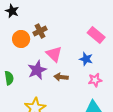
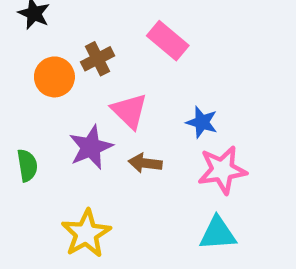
pink rectangle: (96, 35) -> (168, 41), moved
pink star: (95, 80) -> (222, 170), size x1.5

